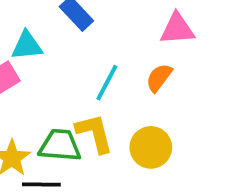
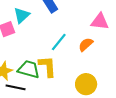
cyan triangle: (27, 46) -> (22, 15), turned -48
yellow circle: (151, 147) -> (86, 84), moved

